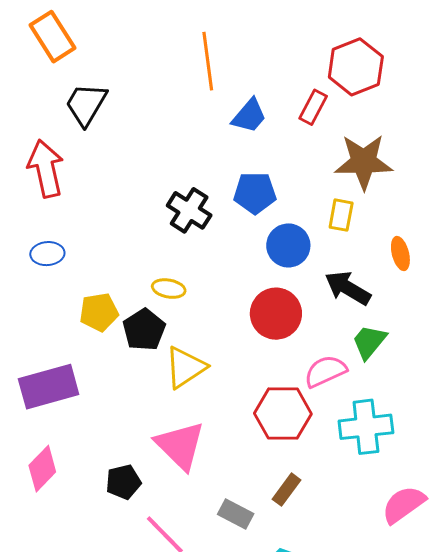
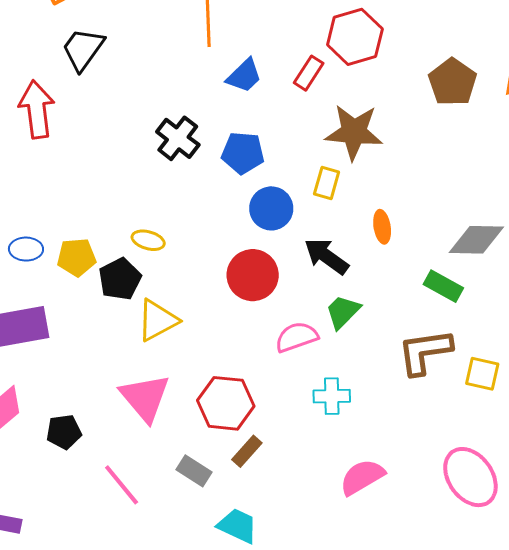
black cross: (189, 210) -> (178, 138), moved
blue ellipse: (47, 254) -> (26, 249), moved
red hexagon: (283, 414) -> (226, 403), moved
cyan cross: (366, 427) -> (332, 396), size x0.7
black pentagon: (123, 482) -> (64, 432), moved

